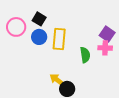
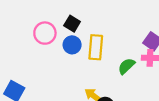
green semicircle: (85, 55) -> (126, 66), turned -126

